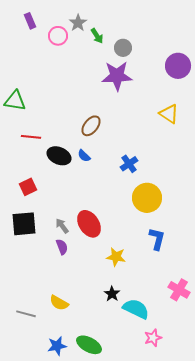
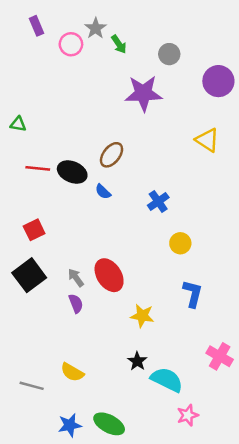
gray circle: (123, 48) -> (169, 54), moved
green triangle: (15, 101) -> (18, 124), size x0.6
black ellipse: (59, 156) -> (72, 172), moved
yellow circle: (147, 198) -> (180, 243), size x0.6
black square: (24, 224) -> (29, 275), turned -32

